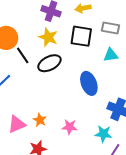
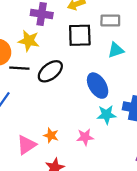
yellow star: (48, 37) -> (29, 41), moved
black line: (23, 55) -> (19, 68), turned -42
cyan star: (103, 134) -> (106, 115), moved

